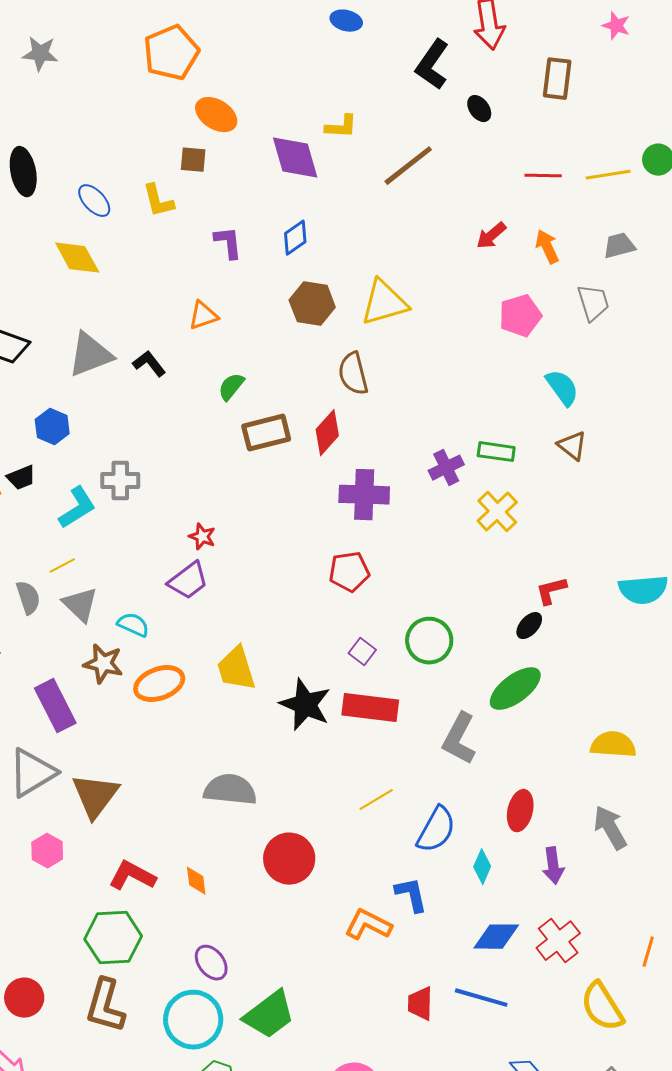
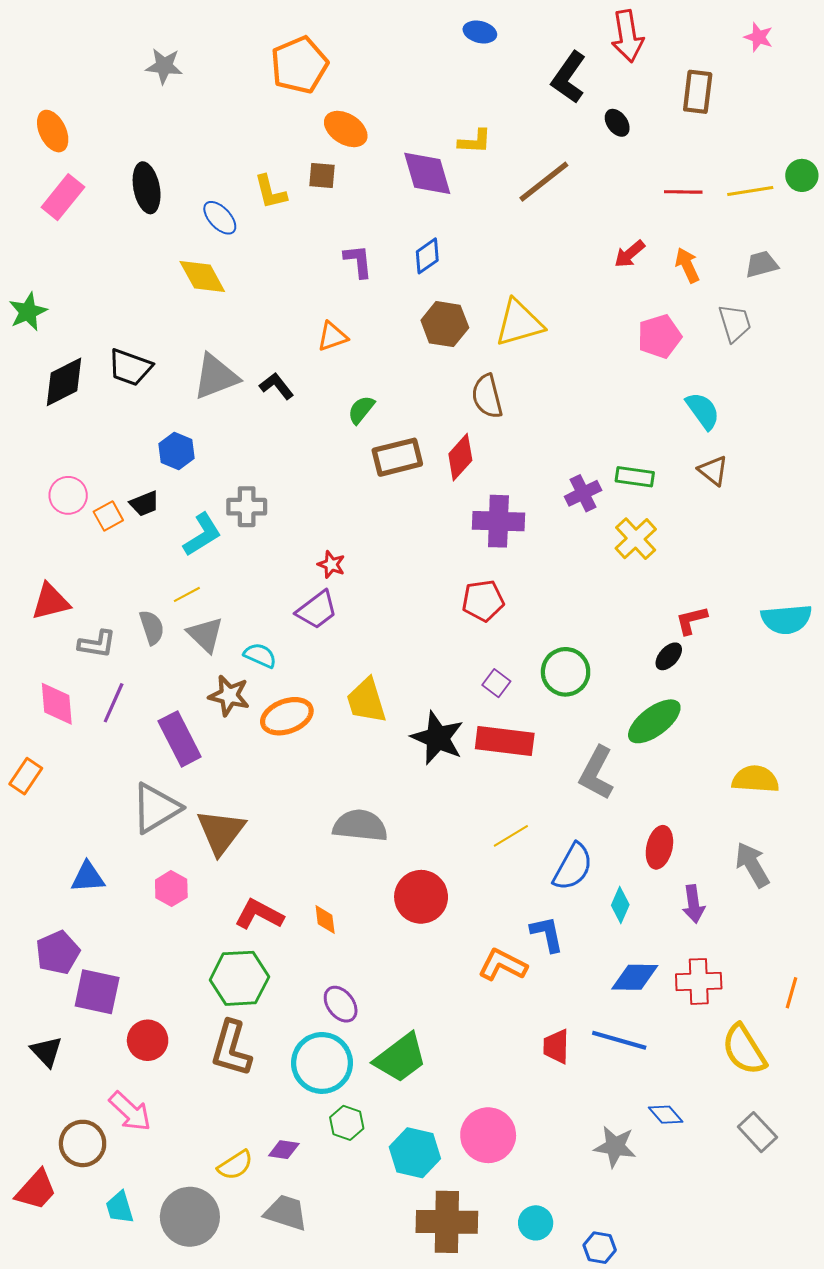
yellow L-shape: (158, 201) -> (270, 192), moved
red cross: (558, 941) -> (699, 981), turned 36

